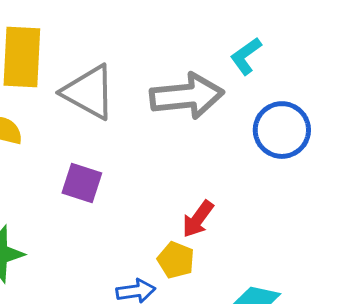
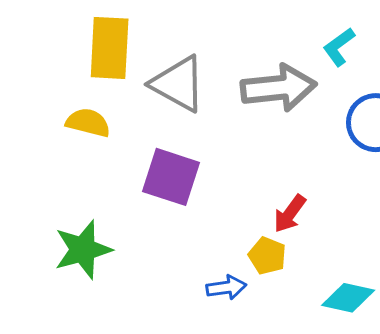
purple square: (82, 183) -> (171, 177), size x1.4

